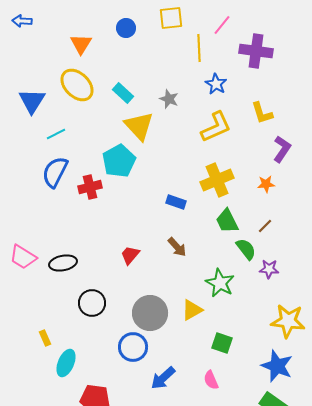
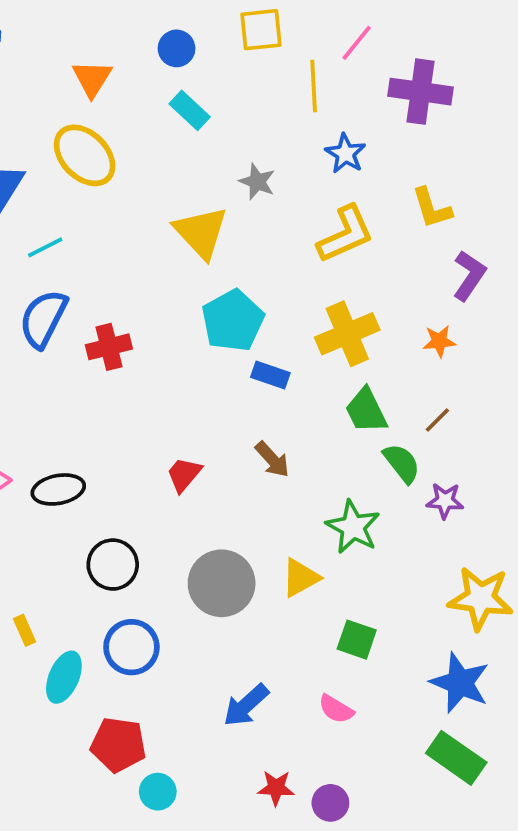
cyan rectangle: (123, 93) -> (190, 110), moved
cyan pentagon: (119, 161) -> (233, 321), moved
blue circle: (133, 347) -> (131, 647), moved
pink semicircle: (211, 380) -> (336, 709), turned -36

